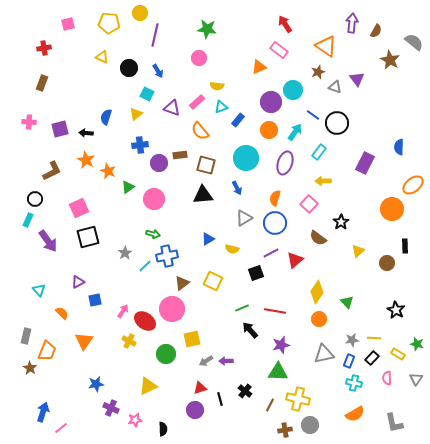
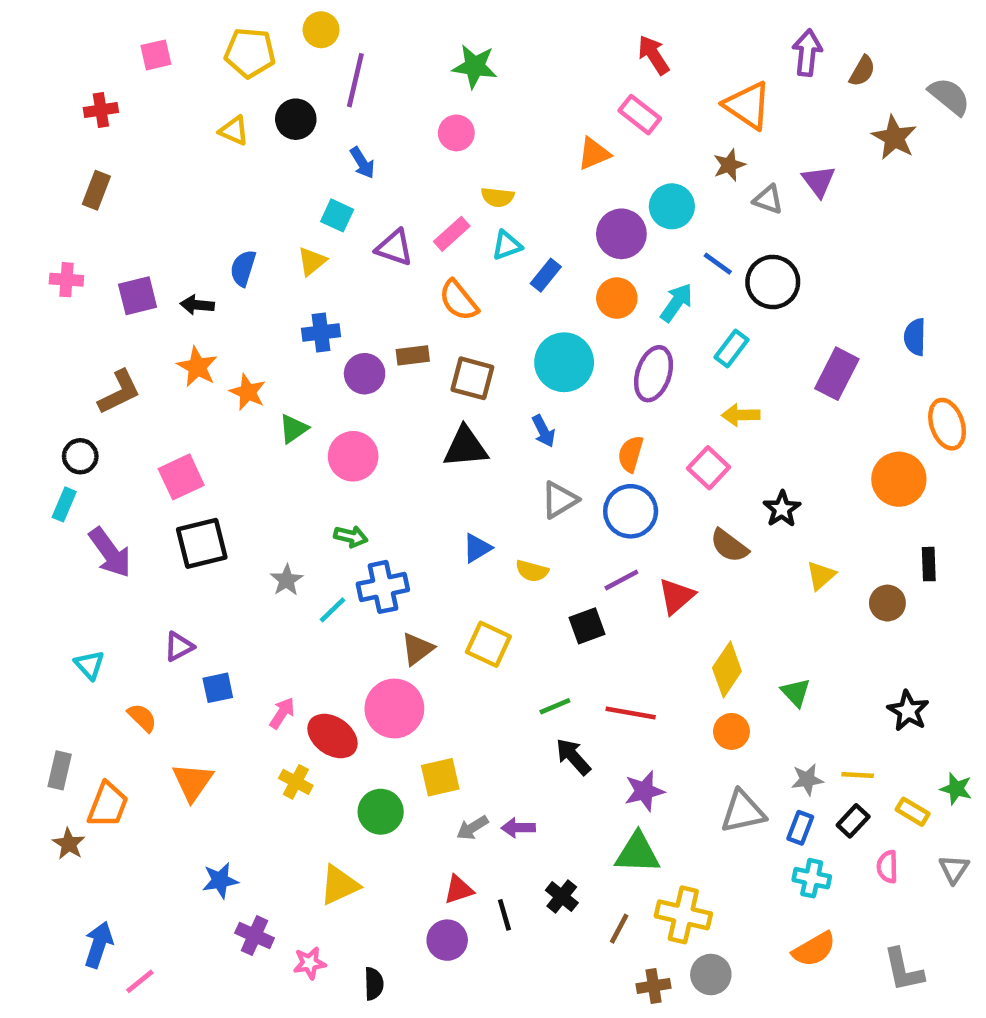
black circle: (129, 68) -> (296, 119), moved
orange ellipse: (413, 185) -> (947, 424), turned -70

